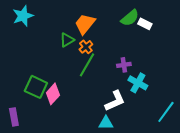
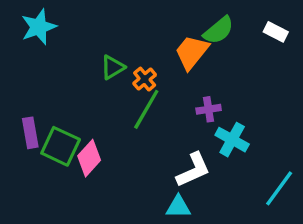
orange trapezoid: (85, 24) -> (192, 52), moved
white rectangle: (145, 24) -> (276, 32), moved
purple rectangle: (14, 117) -> (30, 133), moved

